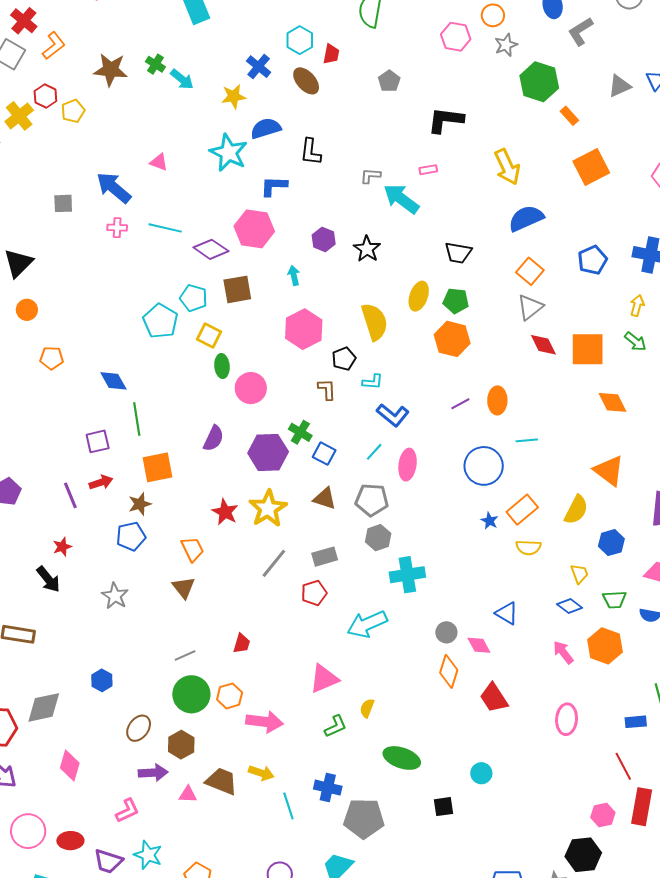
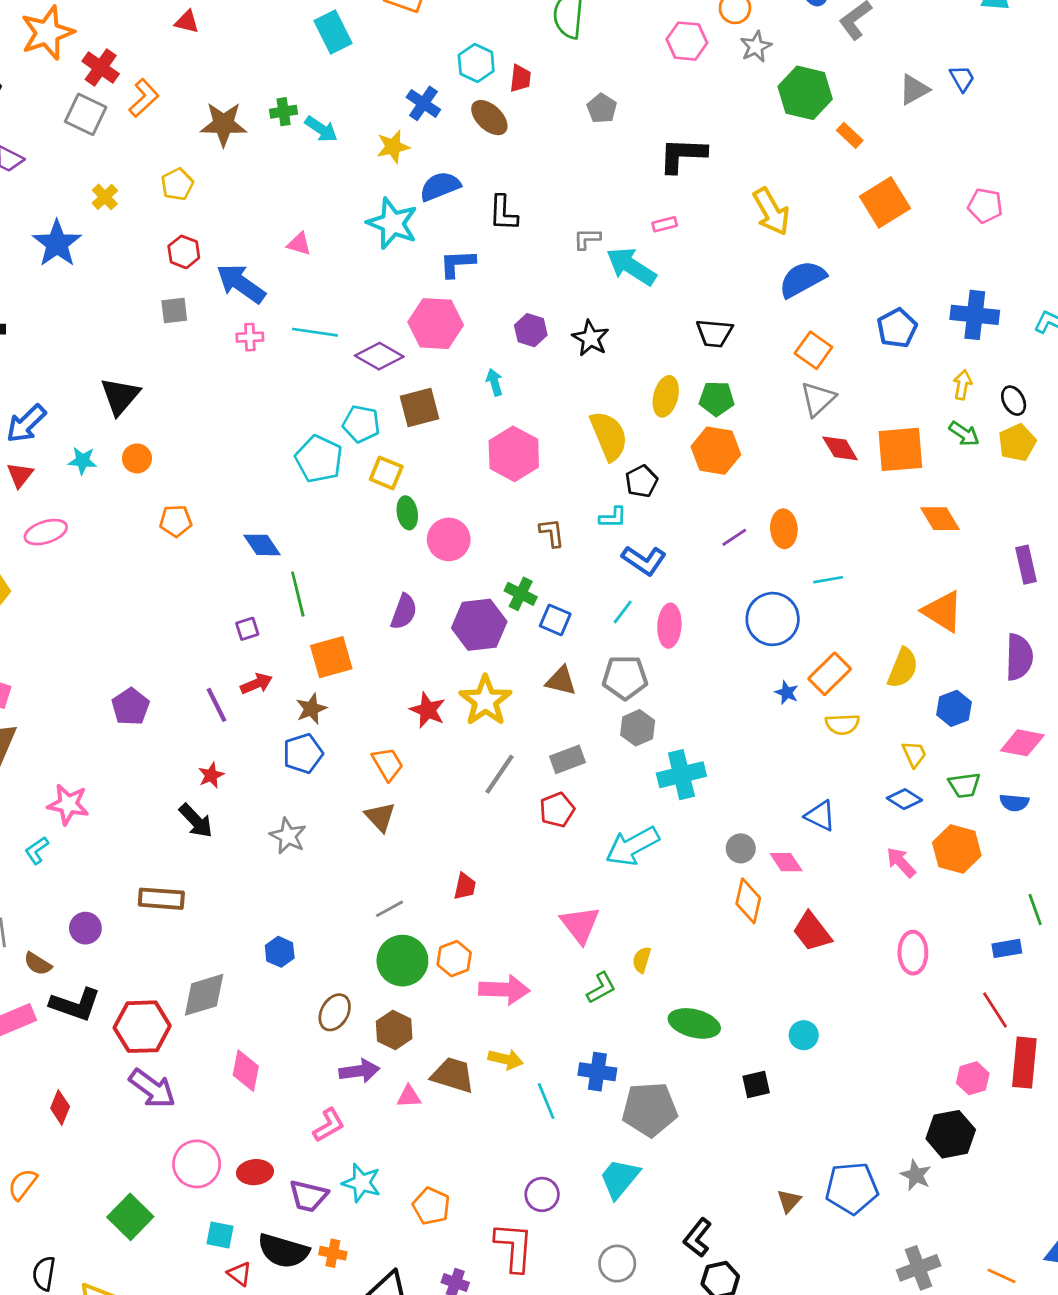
green cross: (155, 64) -> (284, 112), turned -36
red hexagon: (45, 96) -> (184, 252), moved
yellow cross: (19, 116) -> (105, 197), size x0.7
black pentagon: (344, 359) -> (642, 481), moved
purple square: (98, 441) -> (247, 629), size x0.7
pink triangle: (324, 679) -> (580, 925), turned -40

